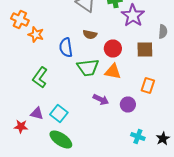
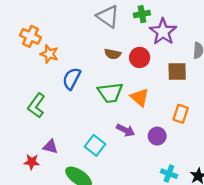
blue semicircle: (66, 48) -> (72, 79), moved, turned 36
red circle: (113, 48) -> (140, 57), moved
orange triangle: (113, 72) -> (140, 97), turned 30
green L-shape: (40, 78) -> (36, 106), moved
cyan square: (59, 114) -> (95, 145), moved

